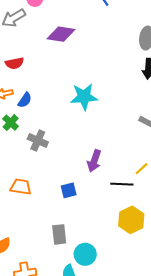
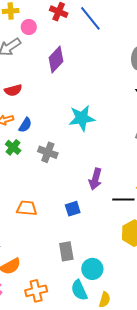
purple diamond: (61, 34) -> (56, 60), turned -52
gray cross: (38, 141) -> (48, 152), moved

